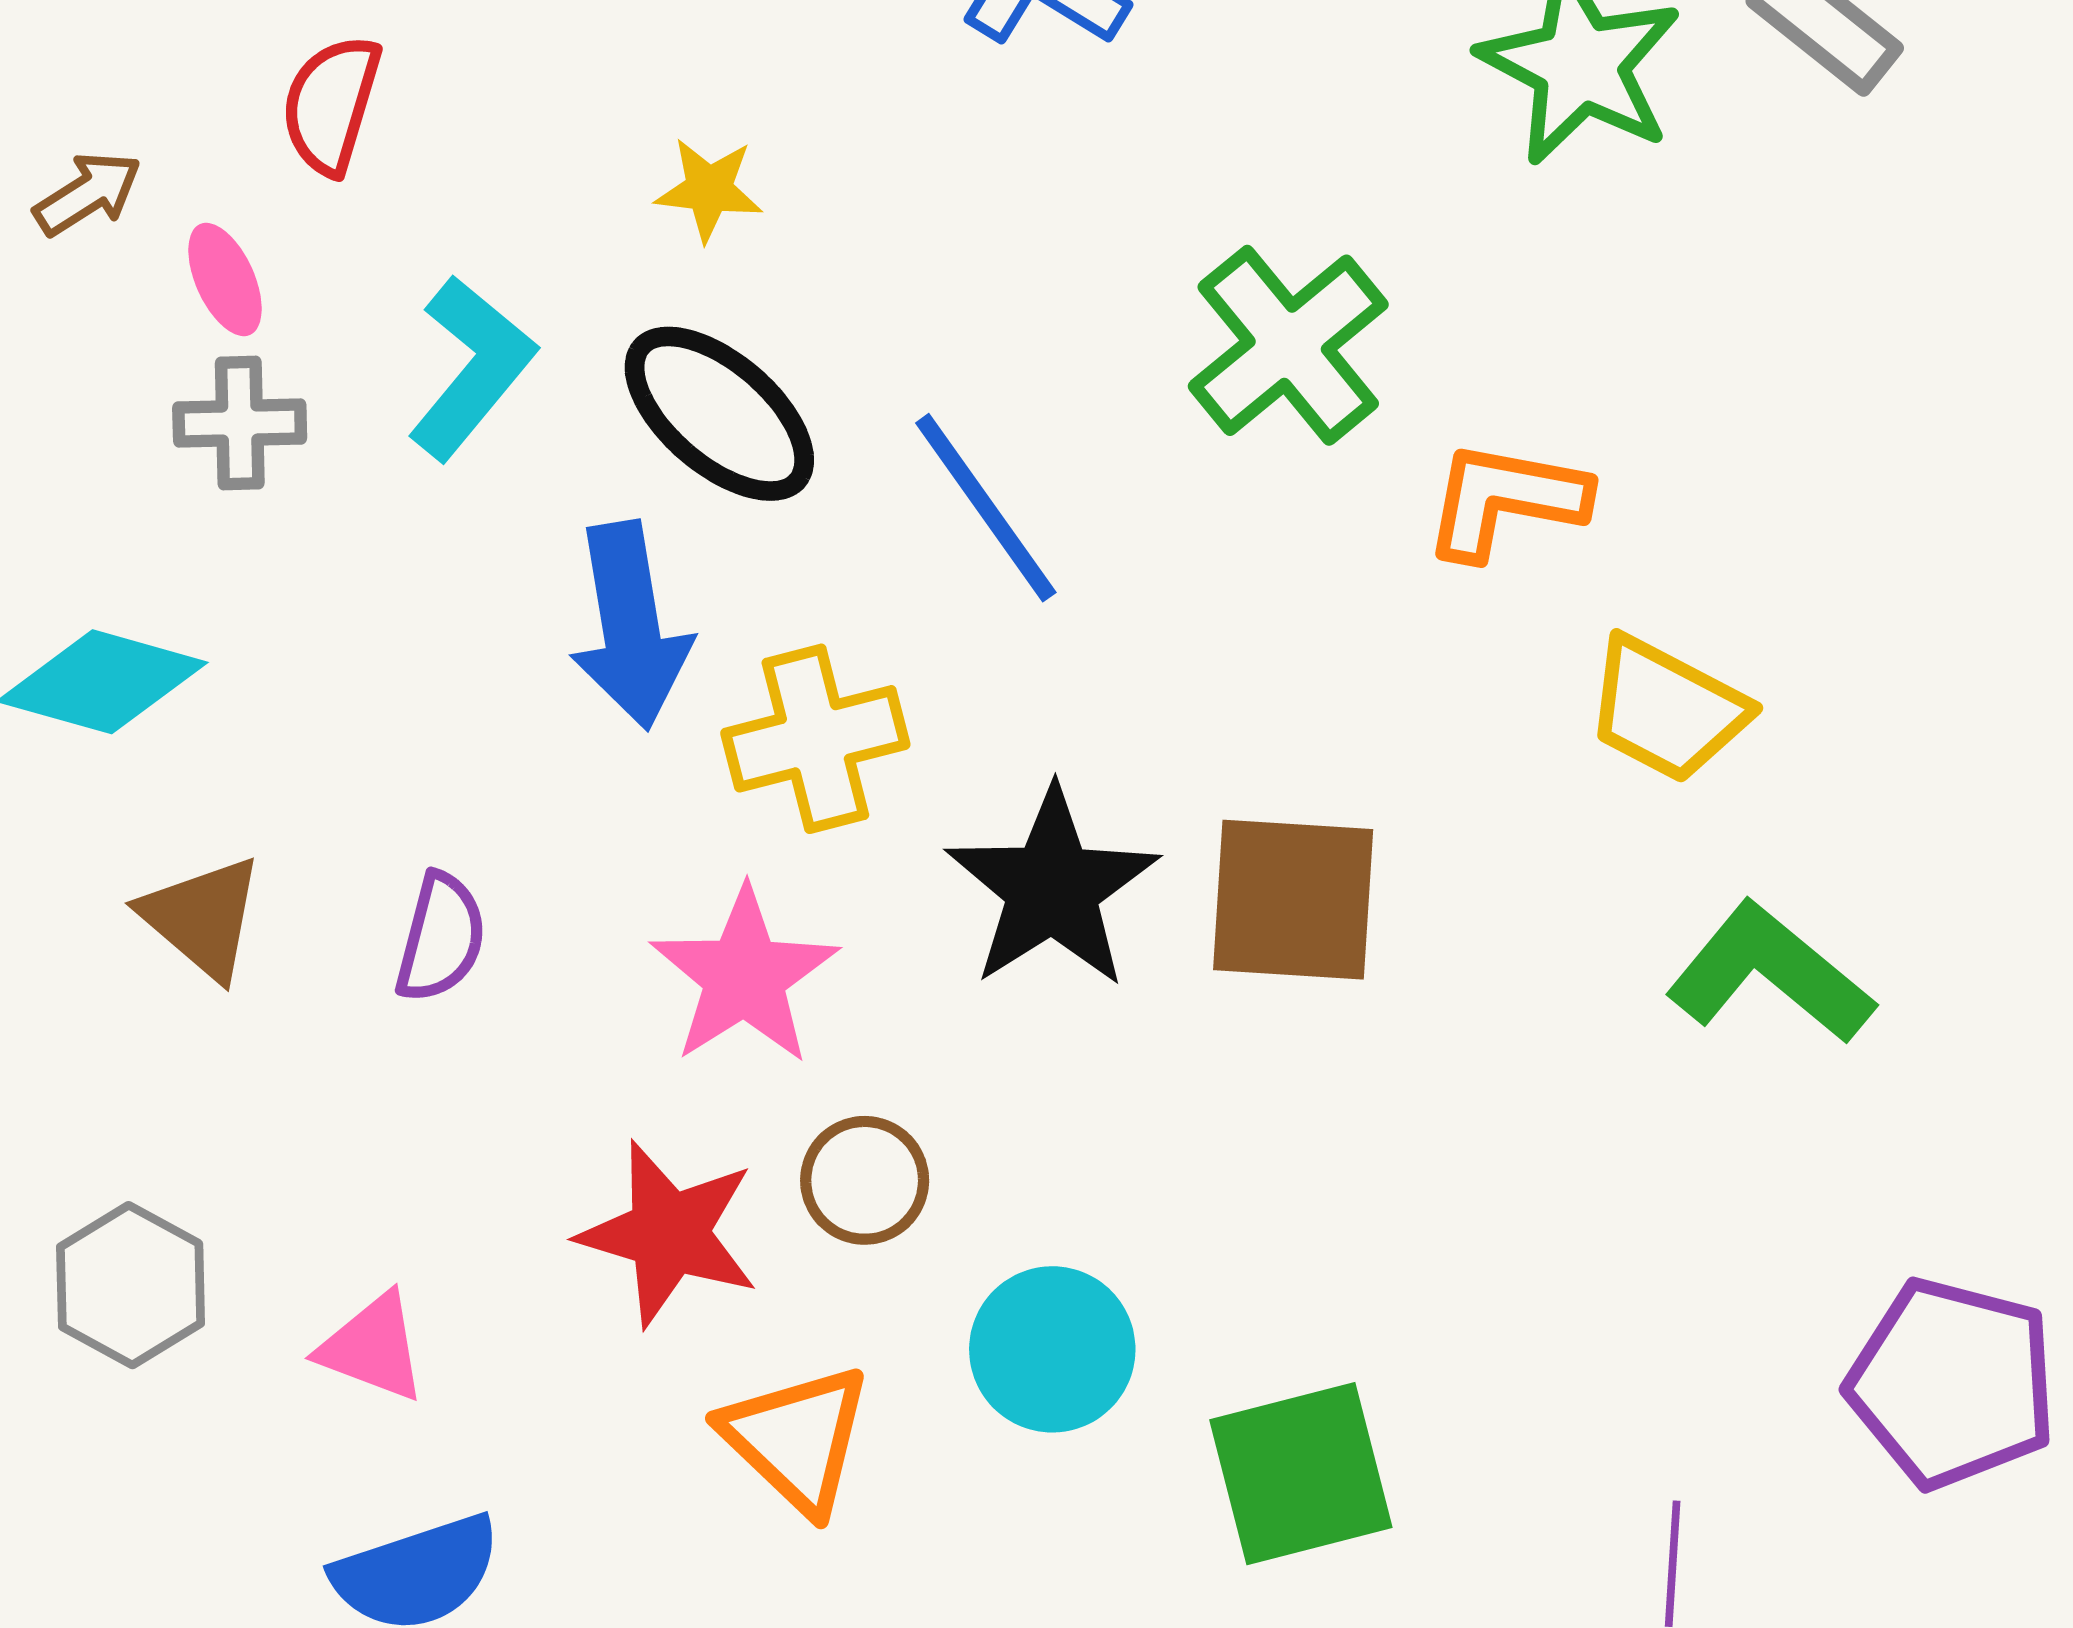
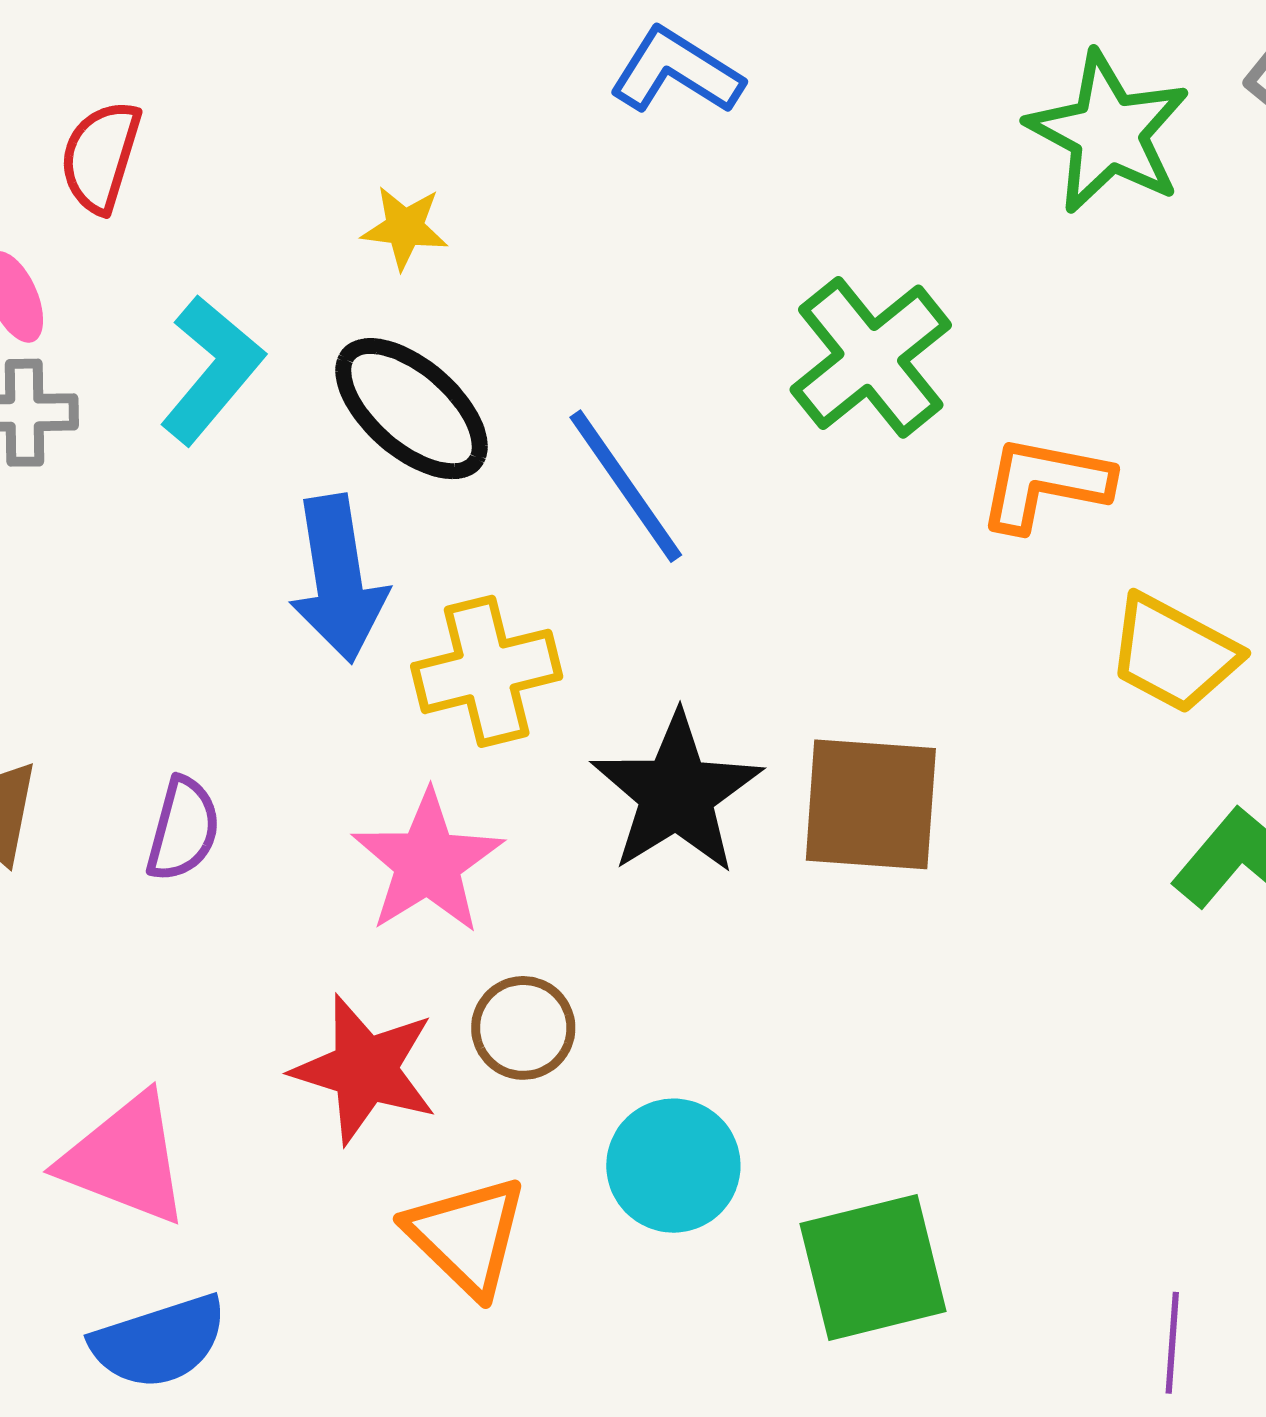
pink triangle: (373, 1347) -> (125, 1159), size x1.5

